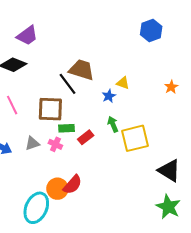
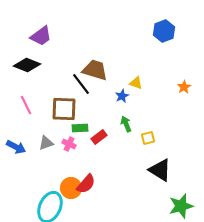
yellow square: (135, 138) -> (148, 138), size x0.5
black triangle: (169, 171) -> (160, 170), moved
green star: (168, 207) -> (181, 206), turned 30

